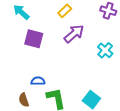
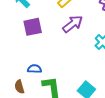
purple square: (34, 39) -> (33, 27), turned -30

